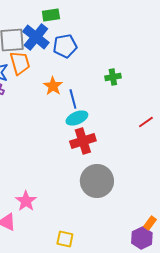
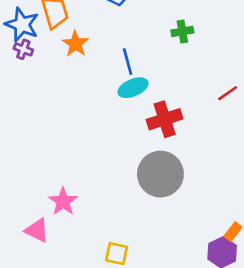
orange star: (53, 86) -> (75, 44), moved
red cross: (83, 141) -> (165, 119), moved

